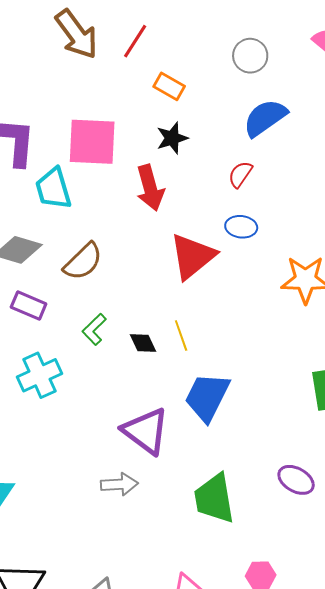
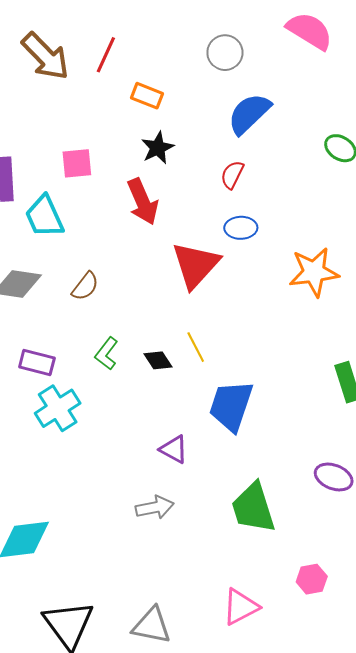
pink square: (92, 142) -> (77, 163), size x0.6
brown semicircle: (83, 262) -> (85, 286), size x0.7
purple rectangle: (29, 305) -> (37, 363), moved
purple triangle: (146, 431) -> (174, 449), size x0.6

